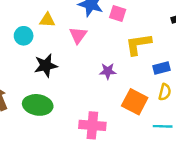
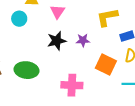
cyan circle: (24, 36) -> (19, 19), moved
black star: (46, 66) -> (57, 41), moved

